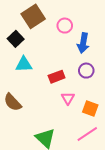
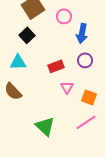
black square: (16, 39) -> (27, 35), moved
cyan triangle: (24, 64) -> (18, 62), moved

